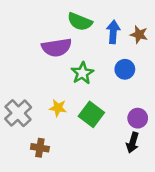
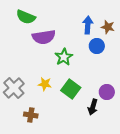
green semicircle: (80, 22) -> (26, 17), moved
blue circle: (125, 69) -> (97, 46), moved
black arrow: (133, 143) -> (93, 107), moved

